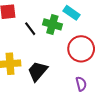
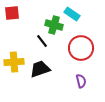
black line: (30, 29) -> (42, 41), moved
black trapezoid: (38, 71) -> (40, 69), turned 30

